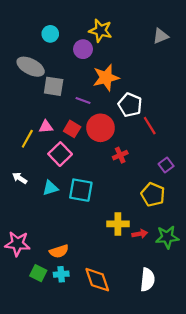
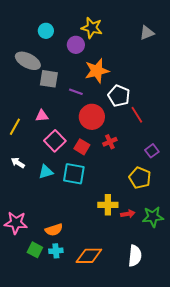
red square: (72, 129) -> (82, 147), moved
yellow line: (27, 139) -> (15, 127), moved
orange diamond: (97, 280) -> (89, 256), turned -72

